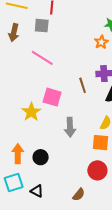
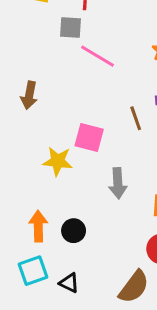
brown arrow: (14, 33) -> (29, 95), moved
pink line: (42, 58) -> (98, 56), moved
yellow star: (31, 112) -> (58, 161), turned -30
brown semicircle: (79, 195) -> (134, 287), size x1.6

